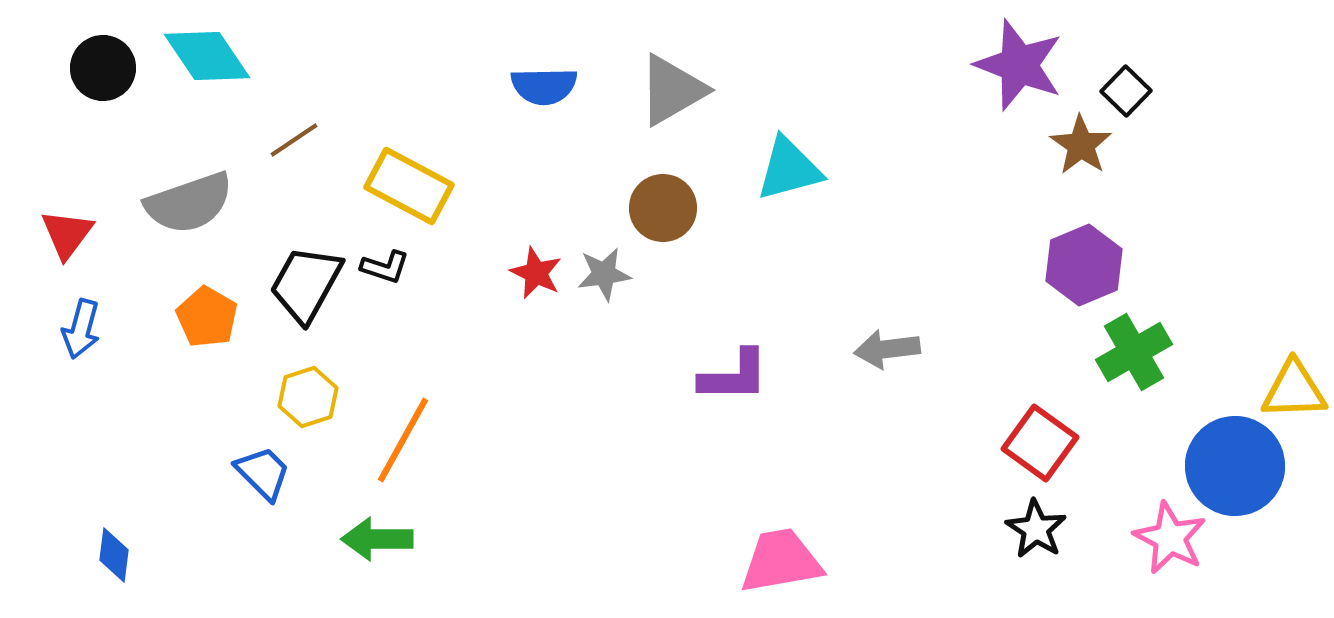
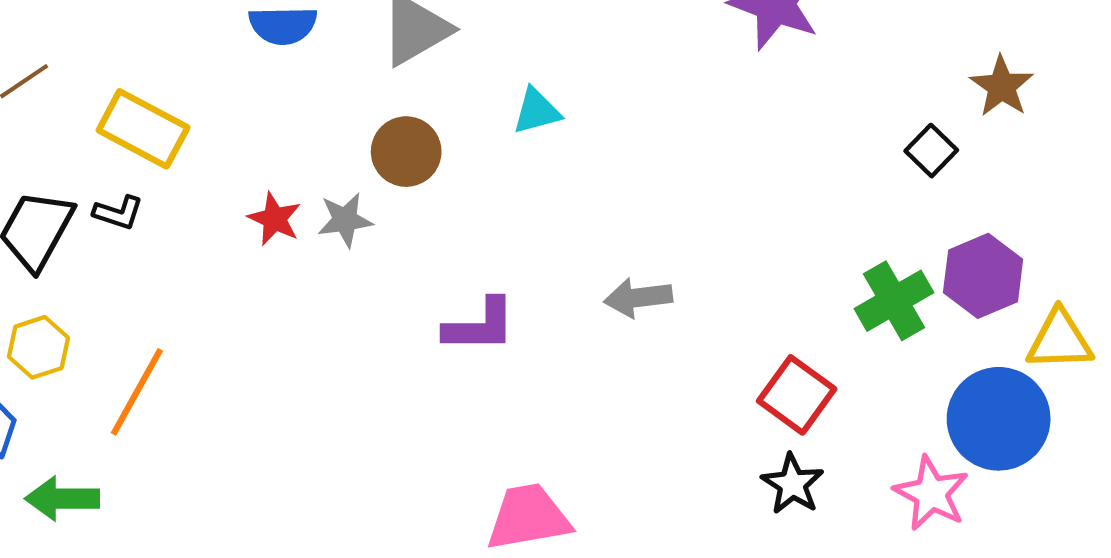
black square: (1126, 91) -> (931, 151), moved
brown star: (1081, 145) -> (1002, 86), moved
cyan triangle: (789, 169) -> (537, 111), size x0.7
purple hexagon: (1084, 265) -> (983, 276), moved
green arrow: (377, 539) -> (62, 499), moved

